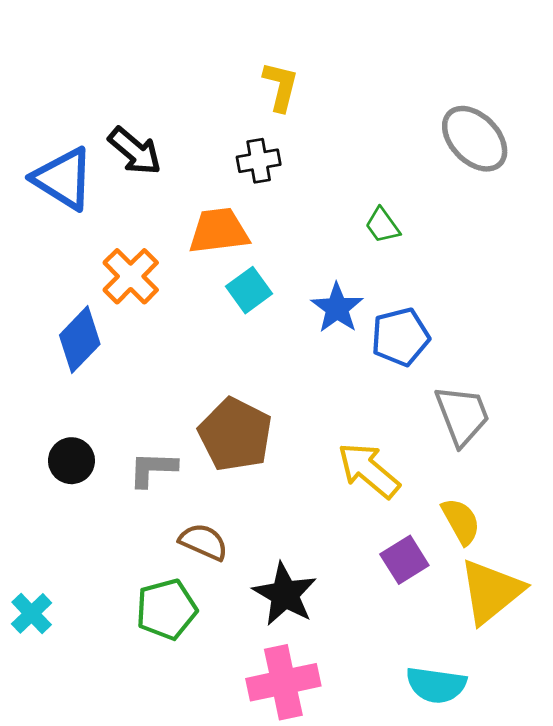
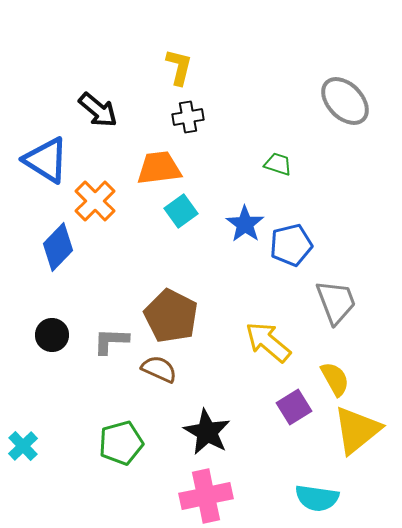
yellow L-shape: (281, 86) -> (179, 67), moved
blue triangle: (63, 179) -> (46, 160), moved
green trapezoid: (382, 225) -> (278, 164), turned 144
brown semicircle: (204, 542) -> (159, 369), moved

